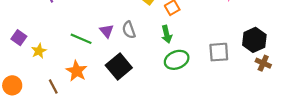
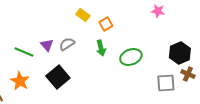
gray semicircle: (129, 30) -> (67, 44), turned 77
gray square: (219, 52) -> (166, 83), moved
green ellipse: (177, 60) -> (131, 57), moved

